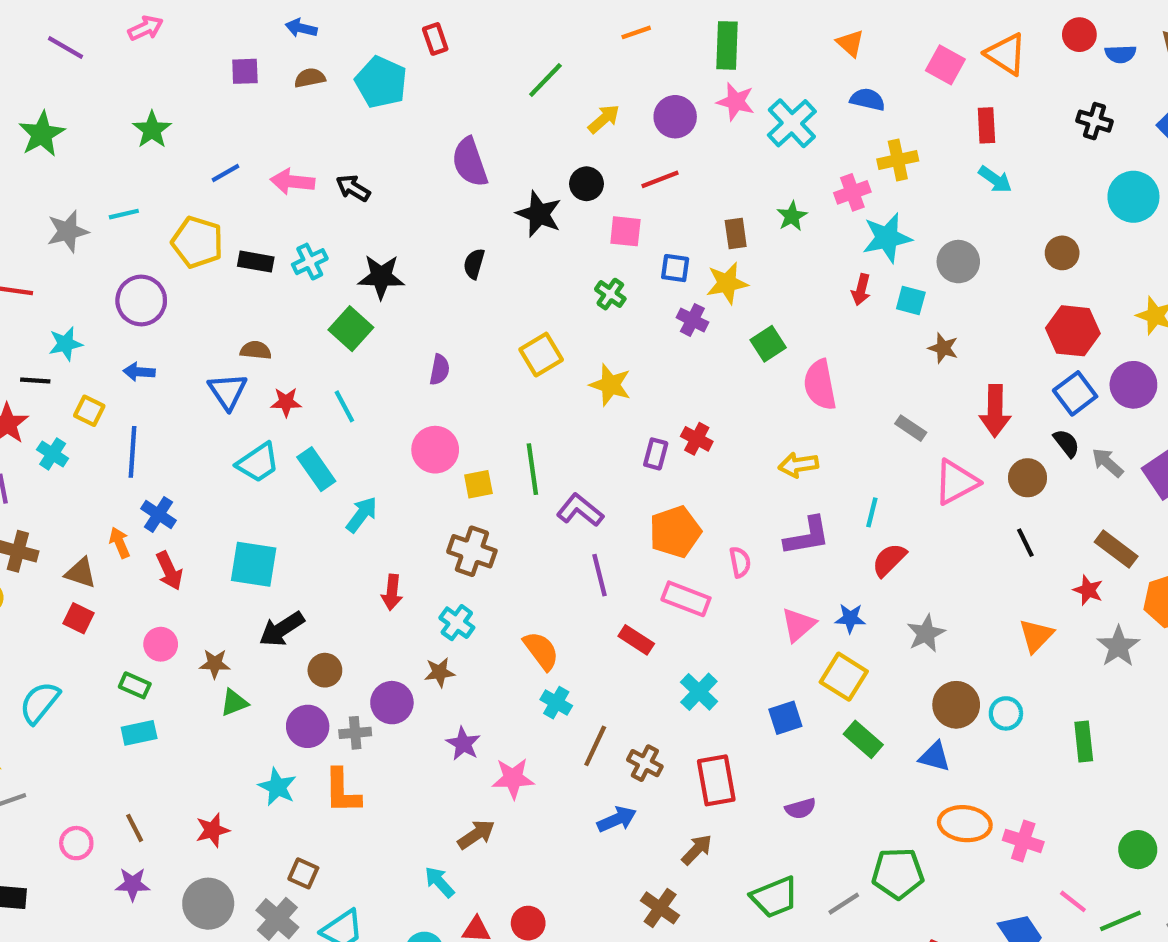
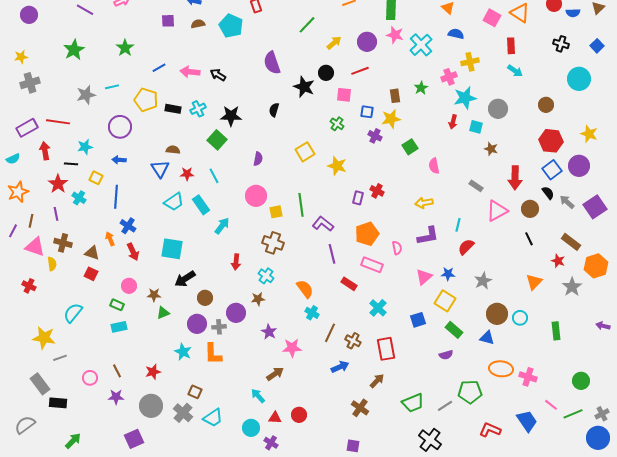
pink semicircle: (820, 385) -> (434, 166), size x0.7
purple semicircle: (801, 809) -> (446, 355), moved

